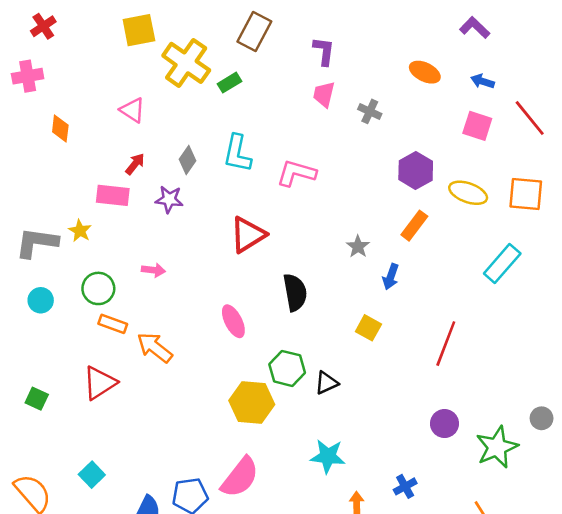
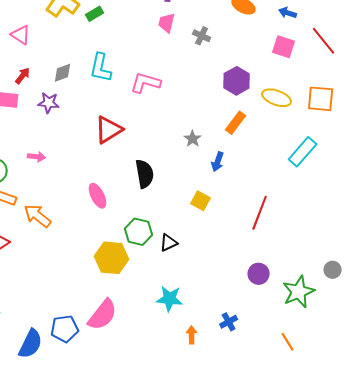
gray diamond: (187, 160) -> (63, 73), turned 35

